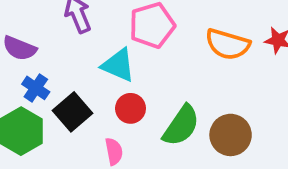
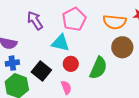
blue cross: (36, 88) -> (12, 63), moved, turned -32
brown circle: (231, 135) -> (122, 47), moved

